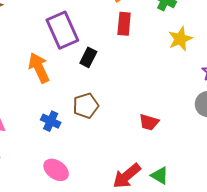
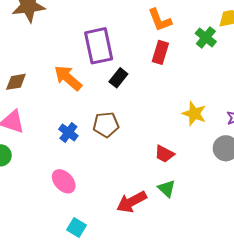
yellow star: (180, 39) -> (194, 114), moved, turned 30
orange arrow: (39, 68) -> (68, 78), turned -36
green triangle: (160, 176) -> (167, 189), moved

